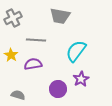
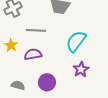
purple circle: (58, 89) -> (47, 82), moved

